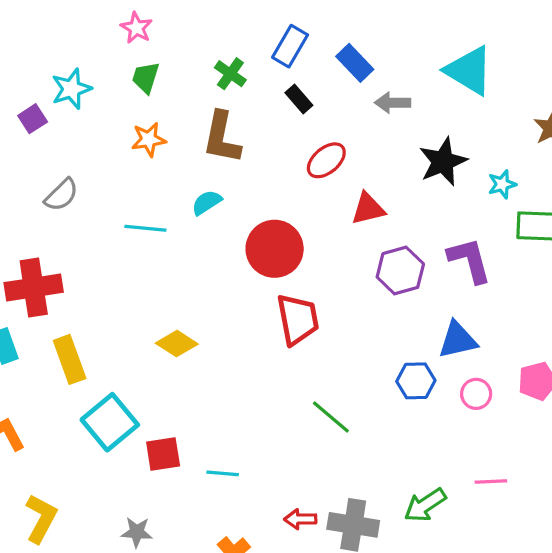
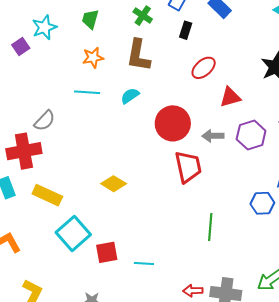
black rectangle: (299, 99) -> (186, 30), turned 60
gray arrow: (393, 103) -> (213, 136), moved
gray semicircle: (62, 195) -> (45, 121), moved
cyan line: (145, 228) -> (87, 92), moved
yellow rectangle: (70, 359) -> (47, 195), turned -44
green line: (331, 417) -> (210, 227), turned 56

